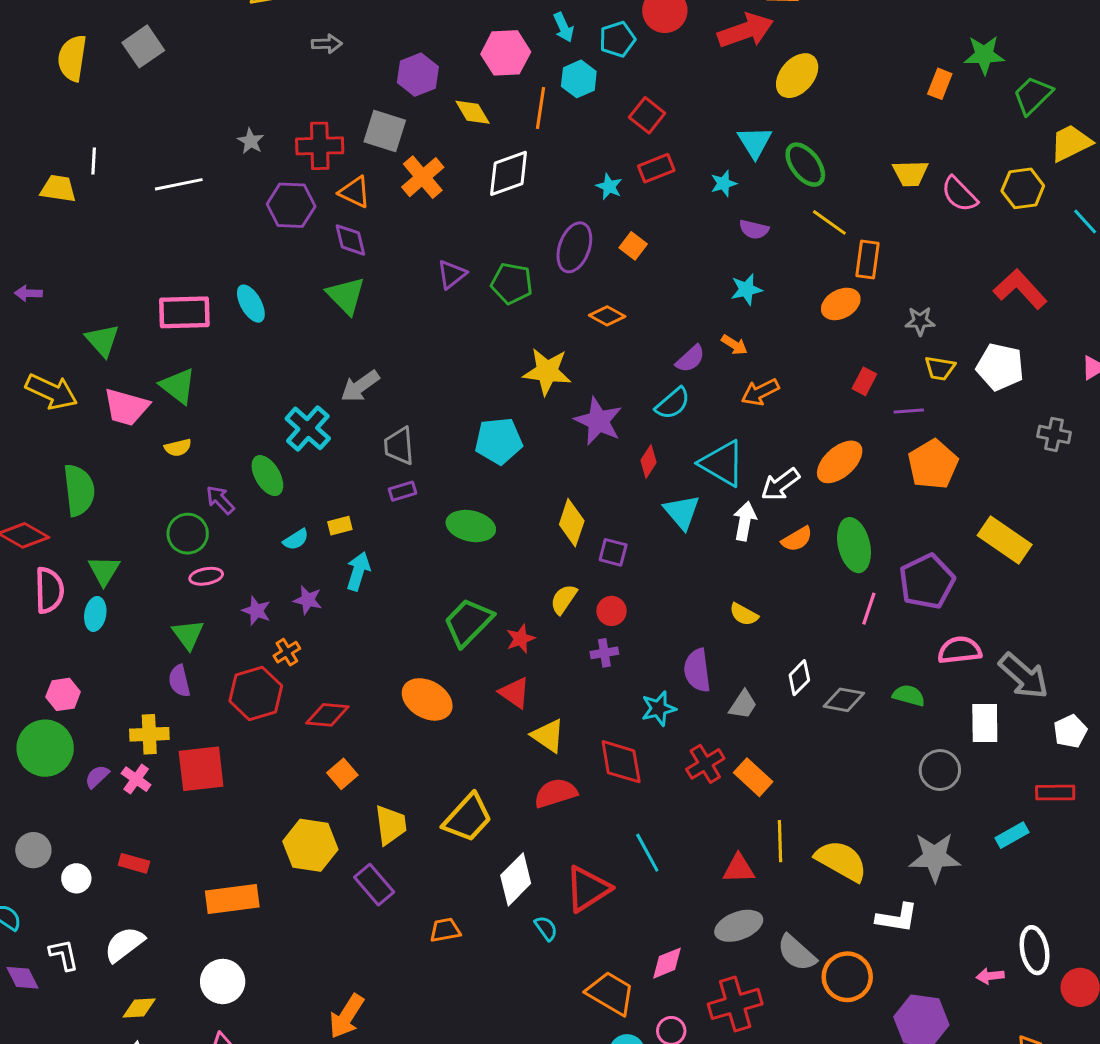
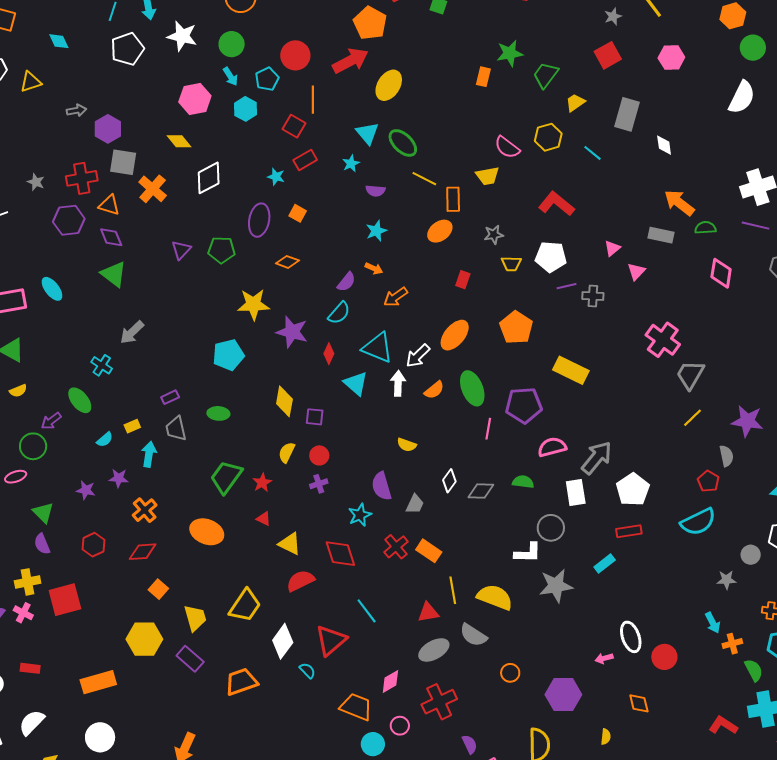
purple hexagon: (418, 75) -> (108, 129), moved
orange line: (540, 108) -> (313, 100), moved
yellow trapezoid: (1071, 143) -> (575, 103), size x0.7
yellow trapezoid: (910, 173) -> (487, 176), moved
purple line: (909, 411) -> (567, 286), moved
cyan cross: (308, 428) -> (102, 365), size x0.7
gray trapezoid: (399, 446) -> (176, 429), moved
purple arrow: (220, 500) -> (51, 421), turned -75
green ellipse: (471, 526) -> (218, 413), size x0.7
pink ellipse: (206, 576) -> (16, 477), moved
purple pentagon: (927, 582) -> (524, 405), turned 30
orange cross: (287, 652) -> (145, 510), moved, size x1.4
gray arrow: (1024, 676) -> (597, 458), turned -84
red hexagon: (256, 693) -> (93, 545), size x0.7
red triangle: (515, 693) -> (264, 519), size x0.7
white pentagon: (1070, 731) -> (633, 490), size x1.5
white L-shape: (897, 918) -> (528, 553), moved
orange trapezoid: (445, 930) -> (241, 682), size x1.6
gray semicircle: (797, 953) -> (473, 635), moved
orange circle: (847, 977) -> (510, 673), size x0.6

